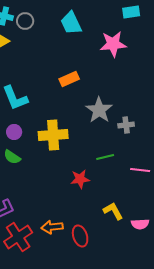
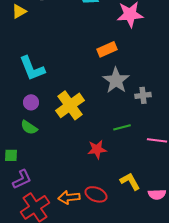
orange rectangle: (69, 79) -> (107, 49), moved
yellow cross: (53, 135) -> (70, 105), turned -32
red ellipse: (80, 236) -> (96, 194), moved, turned -50

